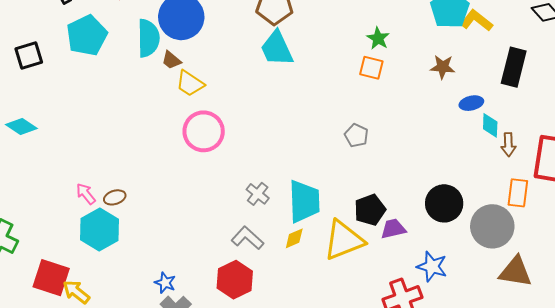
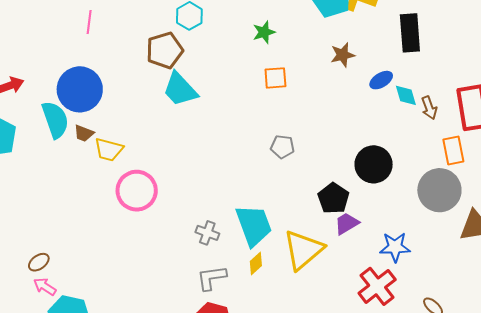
green star: (378, 38) -> (264, 32), moved, turned -30
brown ellipse: (115, 197) -> (39, 262), moved
black circle: (444, 203) -> (374, 164), moved
black pentagon: (370, 210) -> (333, 198), moved
gray L-shape: (247, 238) -> (212, 278), turned -32

